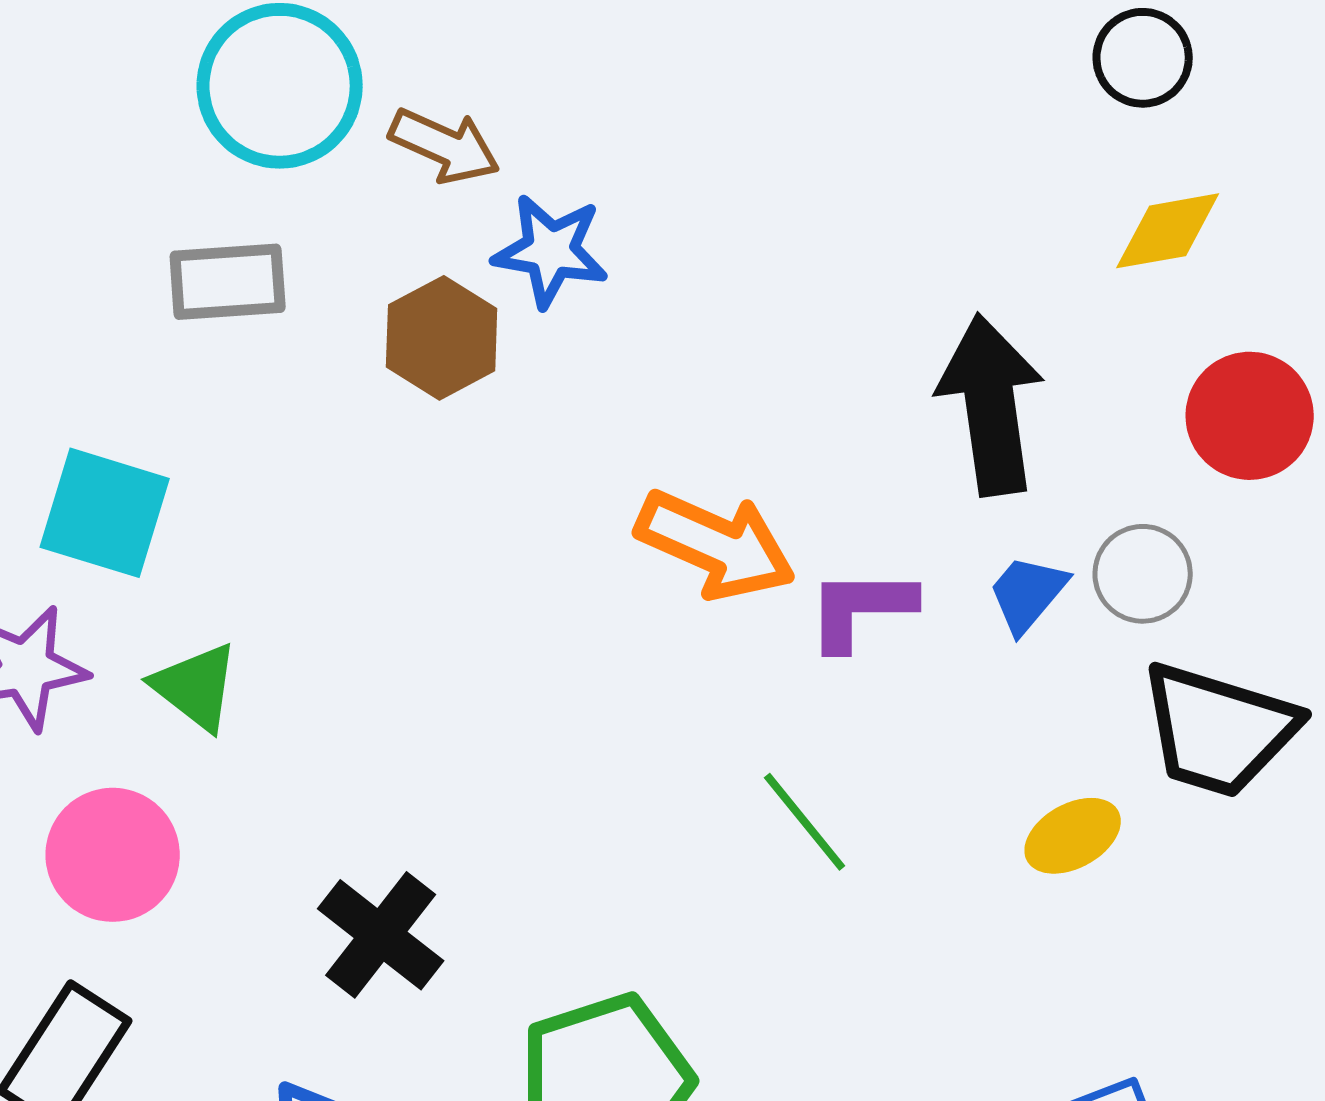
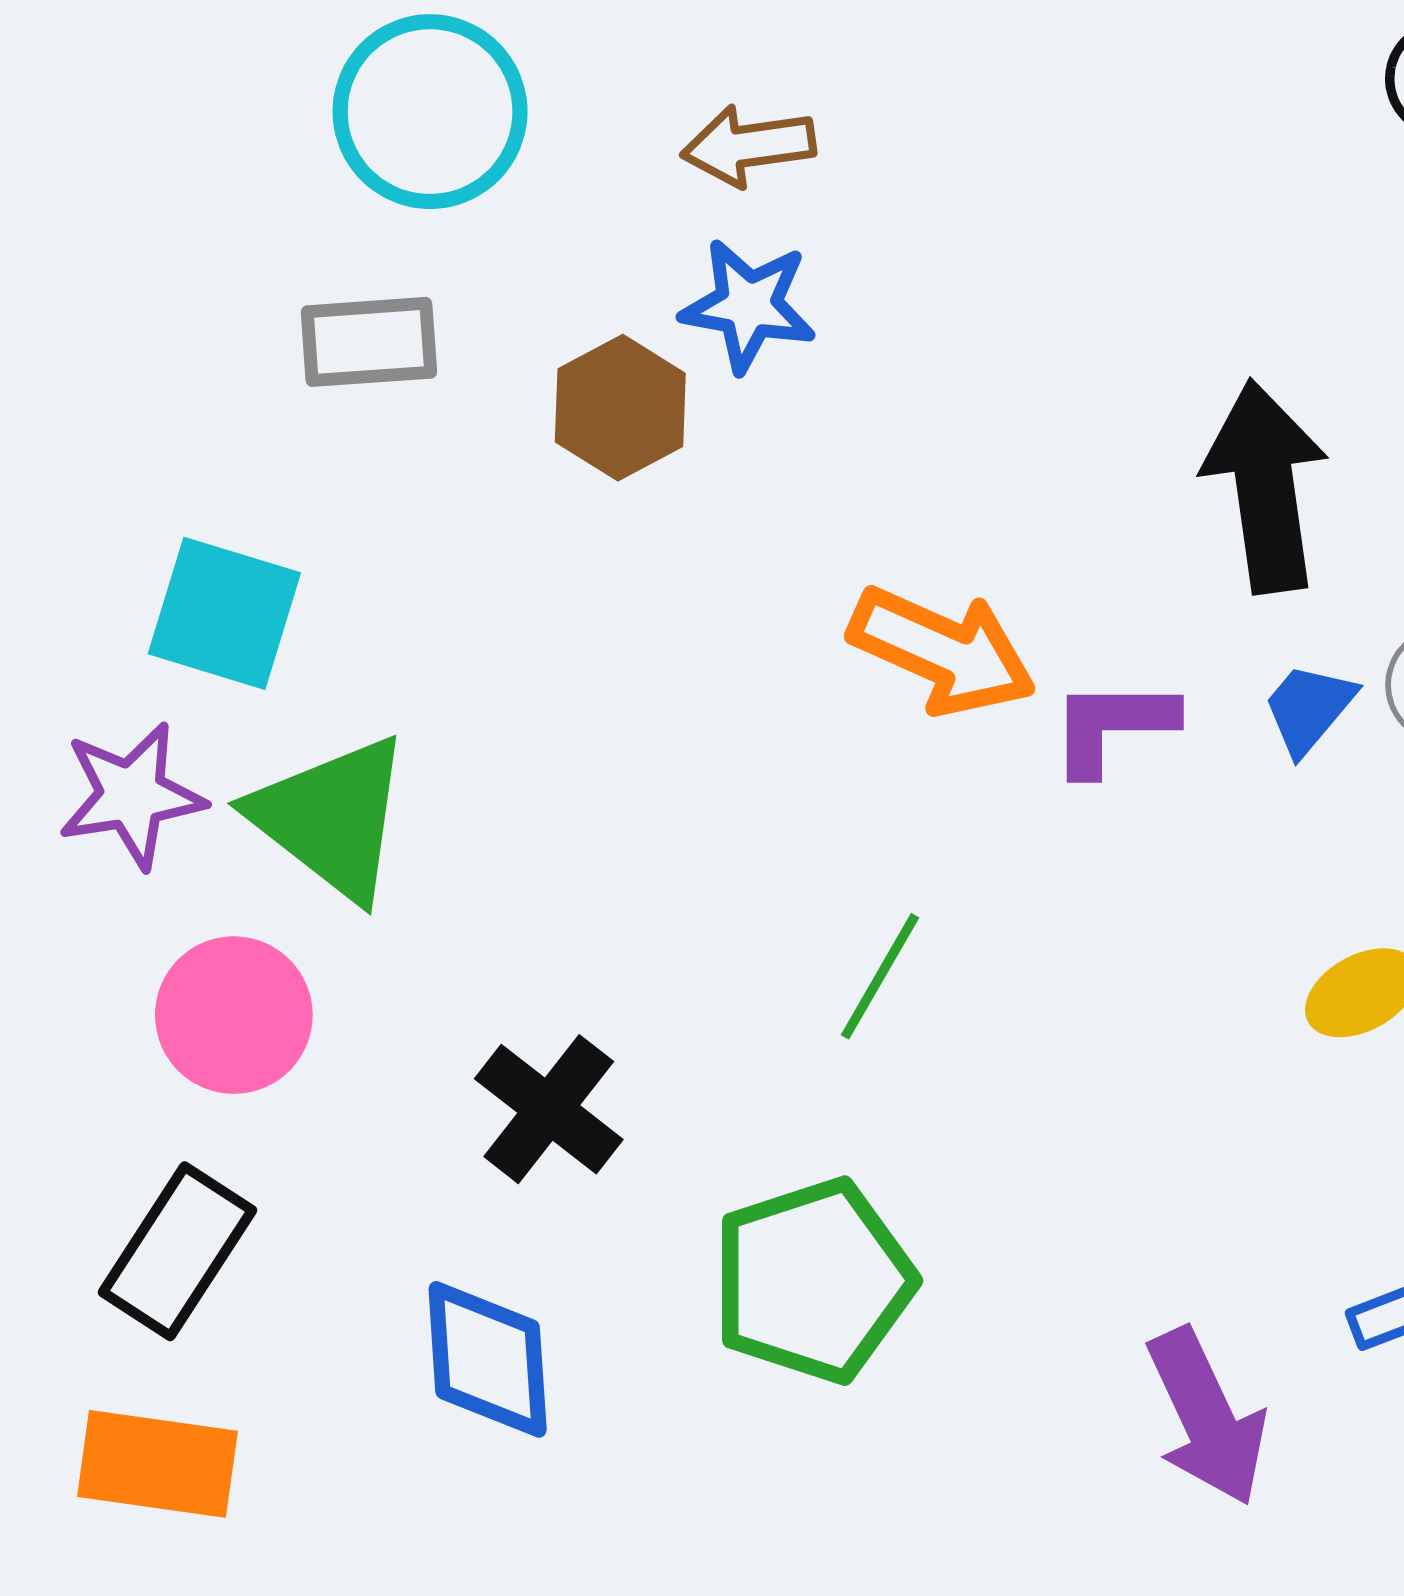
brown arrow: (445, 146) -> (748, 146), moved, turned 148
green triangle: (196, 687) -> (331, 818), size x1.6
green line: (805, 822) -> (880, 976), moved, turned 69

